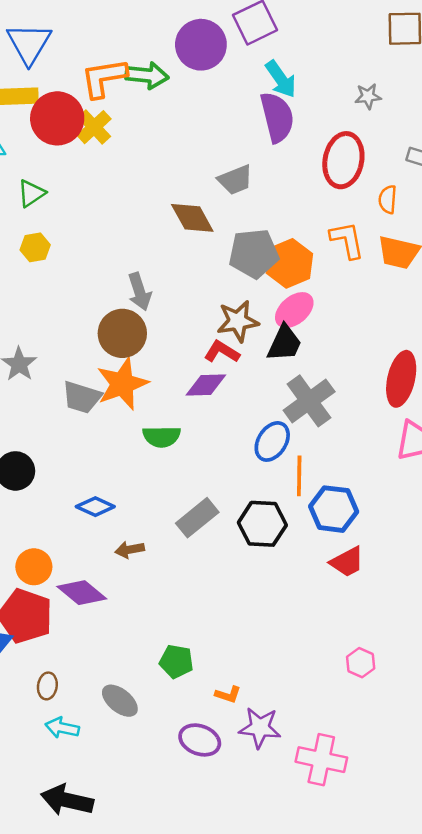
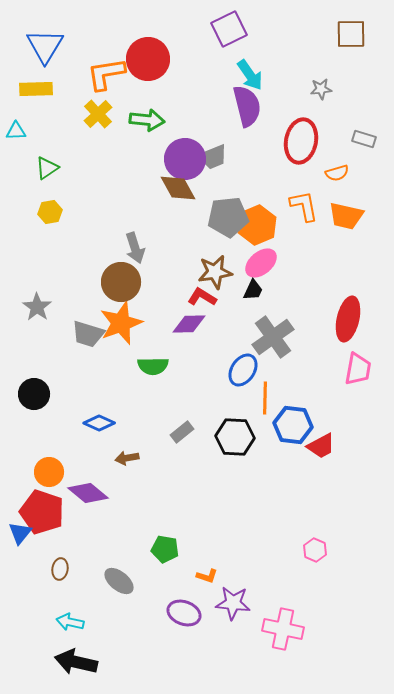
purple circle: (201, 45) -> (185, 159), moved
green arrow: (147, 75) -> (147, 120), moved
red circle: (57, 118) -> (148, 59), moved
orange semicircle: (388, 199) -> (337, 173), turned -110
black trapezoid: (284, 343) -> (253, 290), size x0.7
gray rectangle: (197, 518) -> (182, 432), size x0.7
red trapezoid: (347, 562) -> (321, 446), moved
cyan arrow: (62, 728) -> (70, 622), moved

